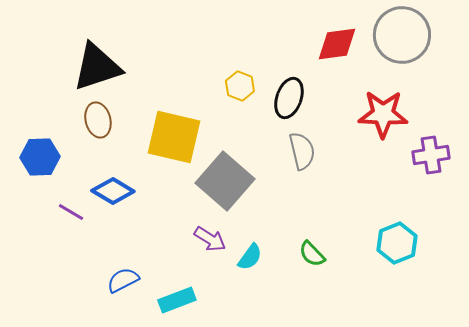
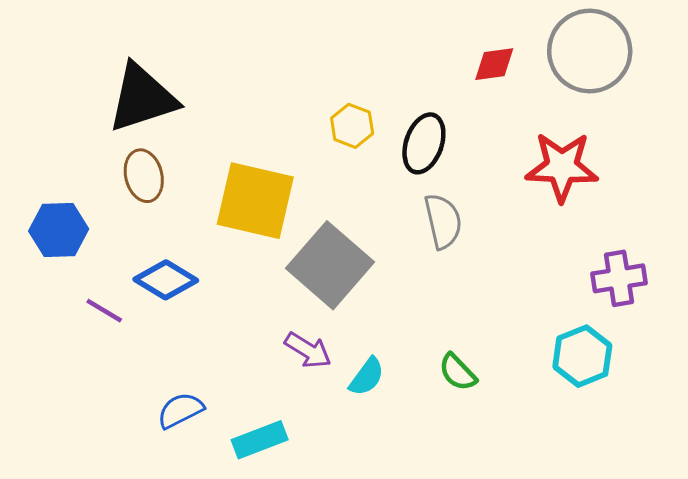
red diamond: (337, 44) -> (494, 64), size x0.7
purple cross: (431, 155) -> (619, 278), moved

